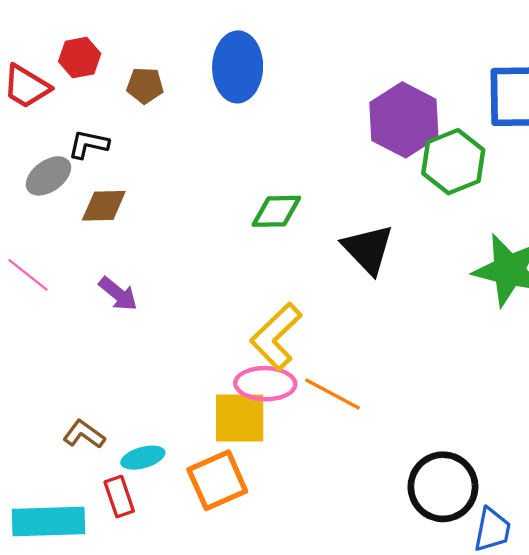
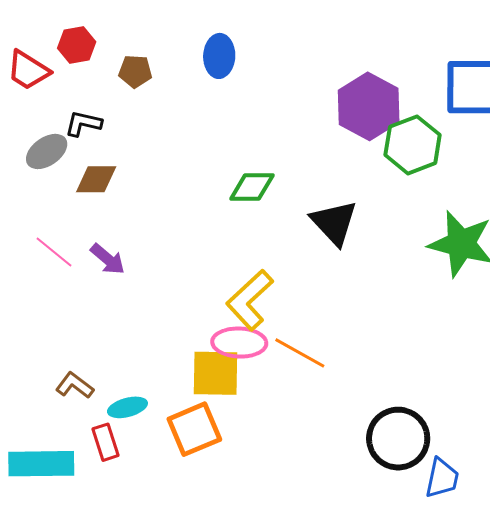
blue ellipse: (238, 67) -> (219, 56), size x0.7
pink line: (28, 275) -> (54, 252), moved

